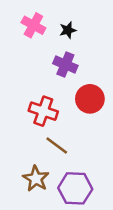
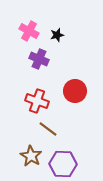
purple cross: (65, 65) -> (39, 59), moved

